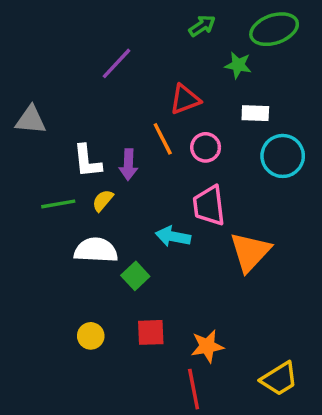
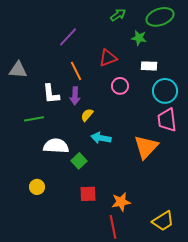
orange line: (163, 139) -> (76, 71), moved
yellow semicircle: (103, 201) -> (87, 115), moved
pink trapezoid: (209, 206) -> (167, 120), moved
yellow circle: (91, 336) -> (37, 187), moved

